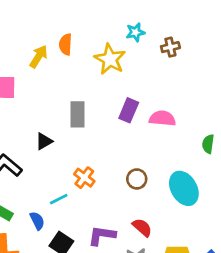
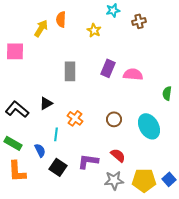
yellow star: (110, 59) -> (94, 30), size x0.6
black triangle: (44, 141) -> (46, 103), moved
cyan line: (59, 199) -> (56, 134), turned -56

